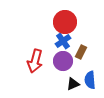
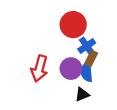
blue cross: (63, 41) -> (87, 46), moved
blue semicircle: (90, 80) -> (87, 72), moved

